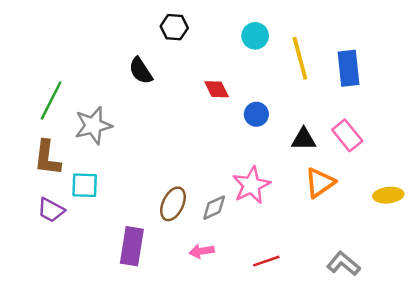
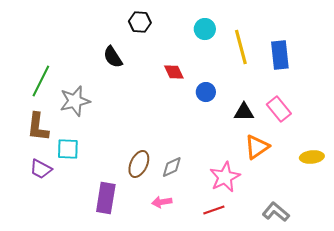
pink star: (251, 185) -> (225, 177), moved

